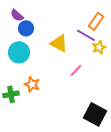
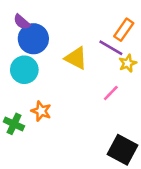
blue circle: (26, 28) -> (33, 39), size x1.5
pink line: (76, 70) -> (111, 93), moved
green cross: (11, 94) -> (14, 124), turned 35

